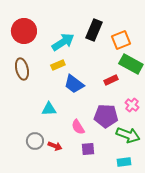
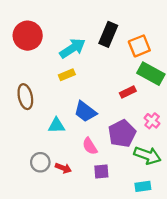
brown ellipse: (22, 69) -> (25, 97), moved
blue trapezoid: (74, 84) -> (85, 112), moved
purple pentagon: (106, 116) -> (122, 133), turned -30

